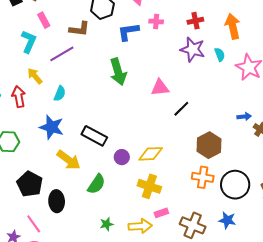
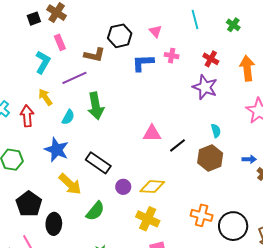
red cross: (195, 21) -> (211, 59), turned 35
cyan semicircle: (220, 54) -> (216, 131), moved
green arrow: (118, 72) -> (96, 106), moved
pink triangle: (160, 88) -> (152, 133), moved
black line: (181, 109) -> (177, 145), moved
brown hexagon: (209, 145) -> (210, 158), moved

